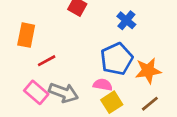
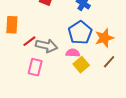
pink rectangle: (36, 92) -> (35, 67), moved, turned 72
gray arrow: (64, 93) -> (47, 46), moved

